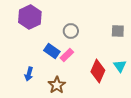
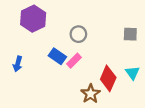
blue arrow: (29, 74) -> (18, 64), moved
brown star: (57, 85) -> (91, 94), moved

